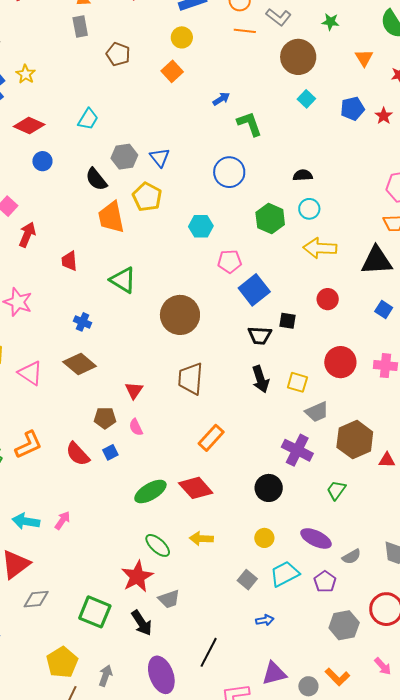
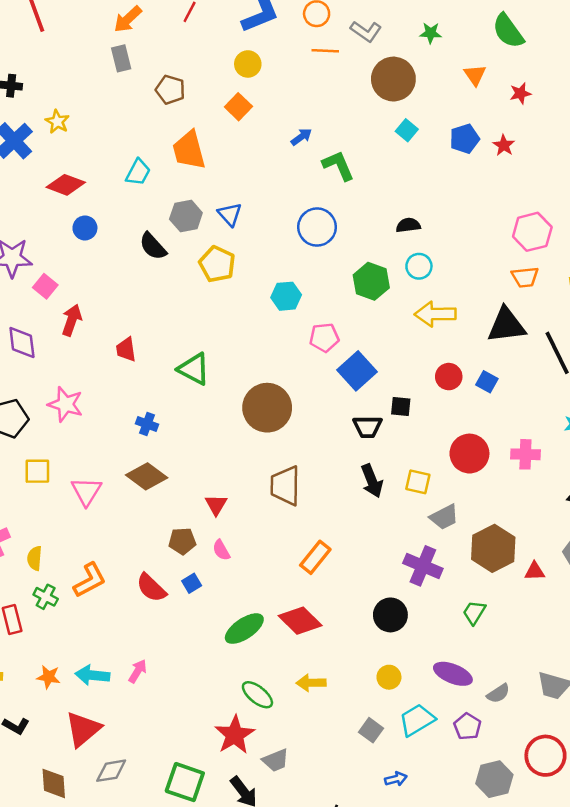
orange trapezoid: (111, 217) -> (189, 150), moved
blue square: (384, 310) -> (487, 382), moved
pink triangle: (30, 373) -> (86, 491), turned 32

